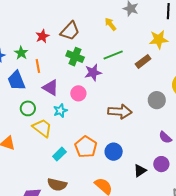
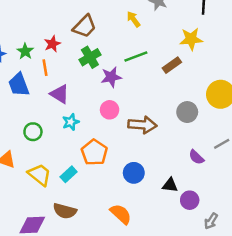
red star: (42, 36) -> (52, 44), moved
green cross: (75, 57) -> (90, 57), turned 36
pink circle: (78, 93) -> (110, 110), moved
green circle: (28, 108) -> (33, 132), moved
yellow trapezoid: (42, 128) -> (40, 175), moved
orange pentagon: (86, 147) -> (94, 152), moved
purple circle: (161, 164) -> (190, 200), moved
black triangle: (140, 171) -> (170, 185), moved, turned 40

